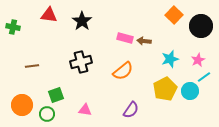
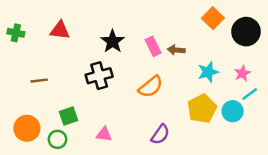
red triangle: (49, 15) -> (60, 30), moved
black star: (82, 21) -> (113, 41), moved
pink rectangle: (125, 38) -> (153, 46), turned 49

